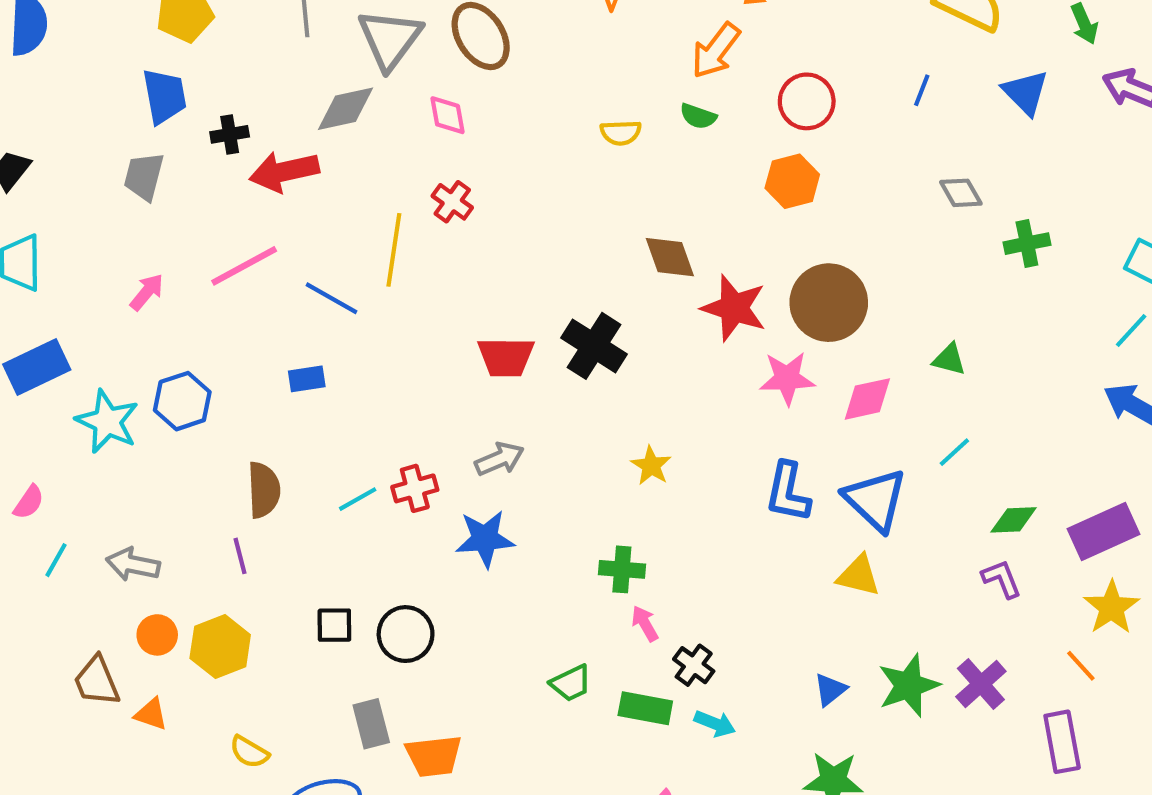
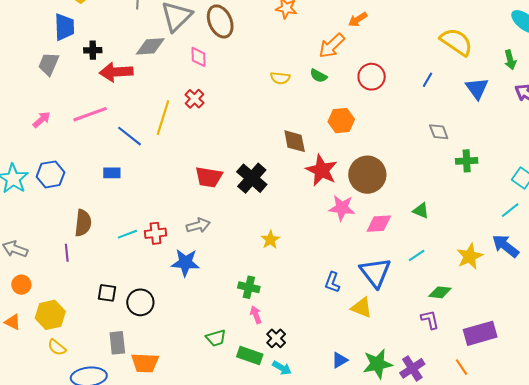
orange hexagon: (792, 181) -> (341, 121), moved
blue L-shape: (788, 492) -> (332, 282), moved, size x0.7
purple rectangle: (1103, 531) -> (480, 333), moved
yellow star: (1112, 607) -> (470, 256), moved
yellow hexagon: (220, 647) -> (50, 315), moved

